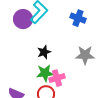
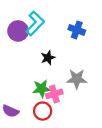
black star: (44, 52) -> (48, 58), moved
gray star: (85, 55) -> (77, 79), moved

